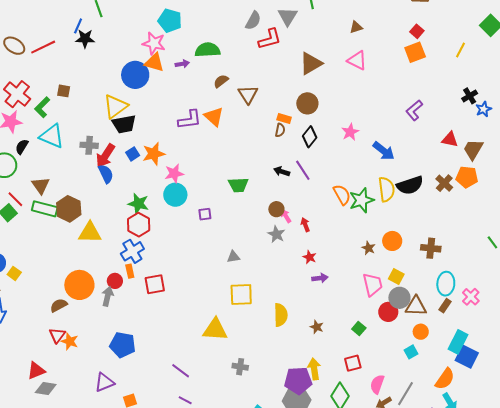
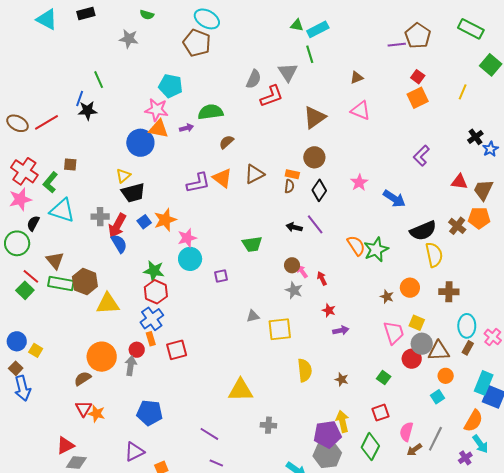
brown triangle: (248, 94) -> (254, 174), moved, turned 40
yellow triangle: (116, 106) -> (123, 176), size x0.6
yellow semicircle: (387, 189) -> (434, 255), moved
yellow square: (241, 295) -> (280, 329), moved

